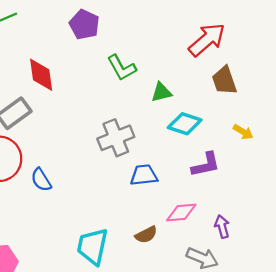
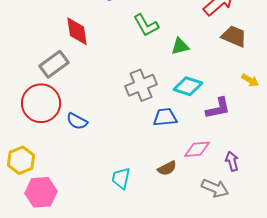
brown trapezoid: (224, 81) -> (234, 36), turned 132
cyan diamond: (185, 124) -> (188, 86), moved
blue semicircle: (41, 180) -> (77, 121), turned -30
cyan trapezoid: (92, 246) -> (121, 178), size x0.7

